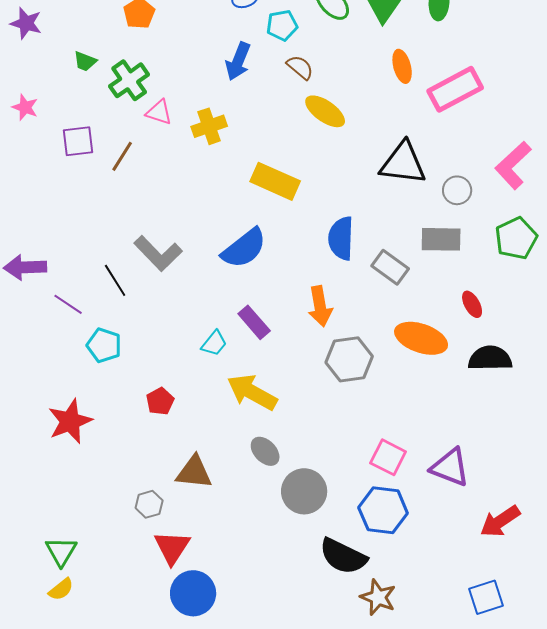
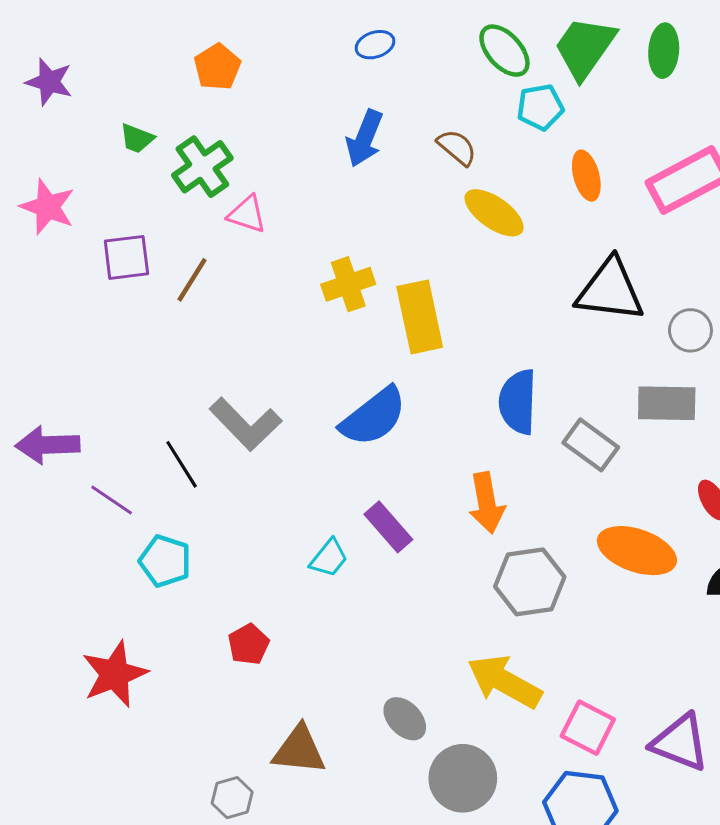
cyan pentagon: (282, 25) -> (540, 107), moved
orange ellipse: (402, 66) -> (586, 176), moved
pink star: (25, 107) -> (48, 207), size x1.4
yellow cross: (209, 126) -> (348, 284), moved
yellow rectangle: (275, 181) -> (420, 317), turned 54
yellow arrow: (252, 392) -> (504, 682), moved

